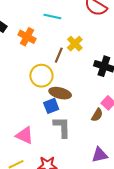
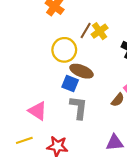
yellow cross: (75, 44) -> (100, 31), moved
blue square: (51, 106) -> (70, 83), turned 35

